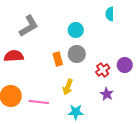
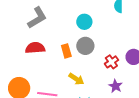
red semicircle: (14, 56) -> (35, 48), moved
yellow arrow: (68, 87) -> (76, 79), turned -77

